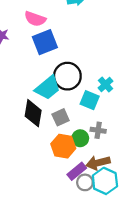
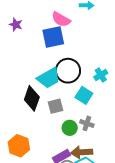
pink semicircle: (35, 19) -> (61, 19), moved
cyan cross: (105, 84) -> (101, 75), moved
orange hexagon: (63, 146) -> (19, 146), moved

